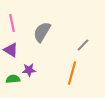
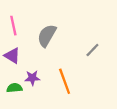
orange line: (72, 73) -> (65, 81), moved, turned -35

